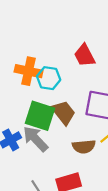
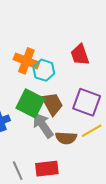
gray arrow: (36, 139) -> (43, 125), moved

